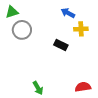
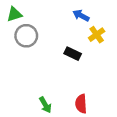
yellow cross: (81, 29) -> (97, 35), turned -32
red semicircle: (83, 87) -> (81, 104), moved, turned -84

